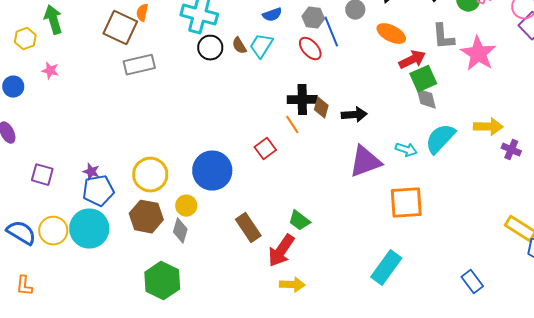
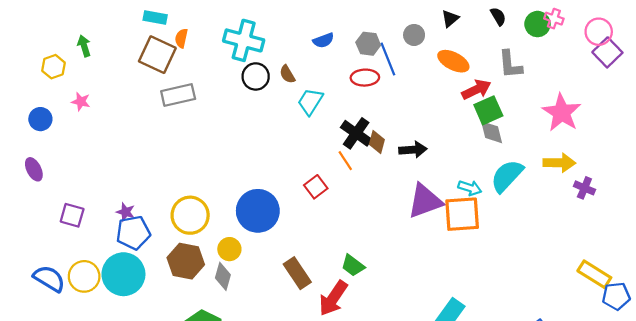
green arrow: (53, 20) -> (84, 46), size x0.7
cyan trapezoid: (261, 46) -> (310, 102), moved
red ellipse: (310, 49) -> (365, 78), turned -50
pink star: (478, 54) -> (562, 113), moved
black cross: (302, 100) -> (356, 133), turned 36
orange square: (406, 203) -> (462, 214), moved

